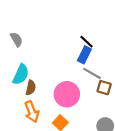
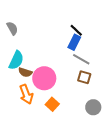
brown semicircle: (31, 88) -> (25, 72), turned 96
brown square: (104, 88) -> (84, 77), moved
pink circle: (67, 94) -> (44, 78), moved

